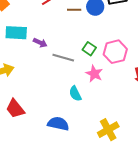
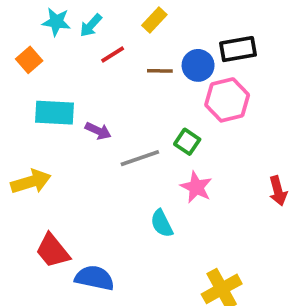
pink hexagon: (115, 52) -> (227, 100), moved
gray line: (63, 58) -> (140, 158), turned -35
blue semicircle: (58, 124) -> (94, 278), moved

